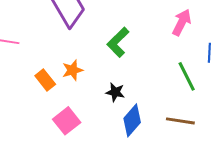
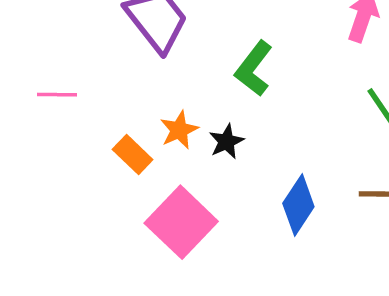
black star: (115, 92) -> (226, 142), moved, turned -30
pink square: (67, 121) -> (181, 222), size x1.4

